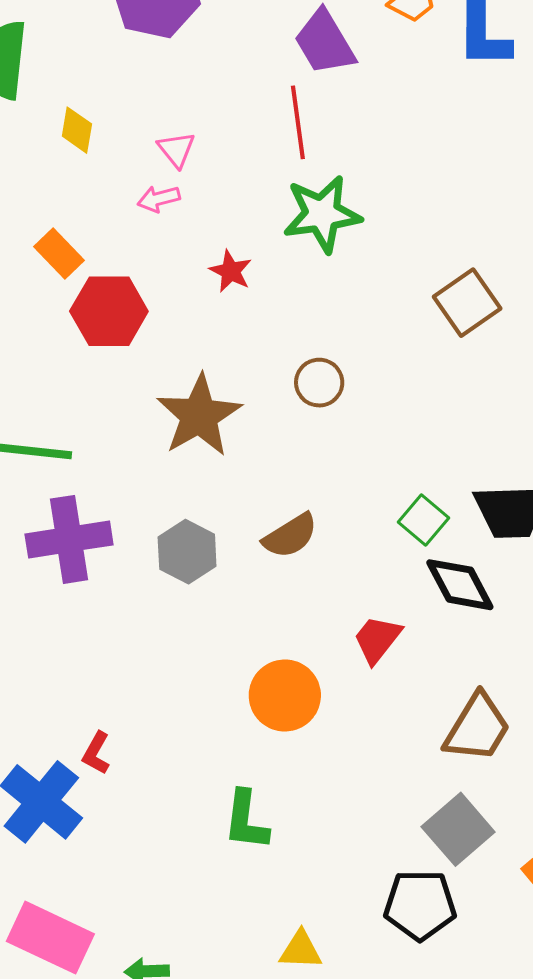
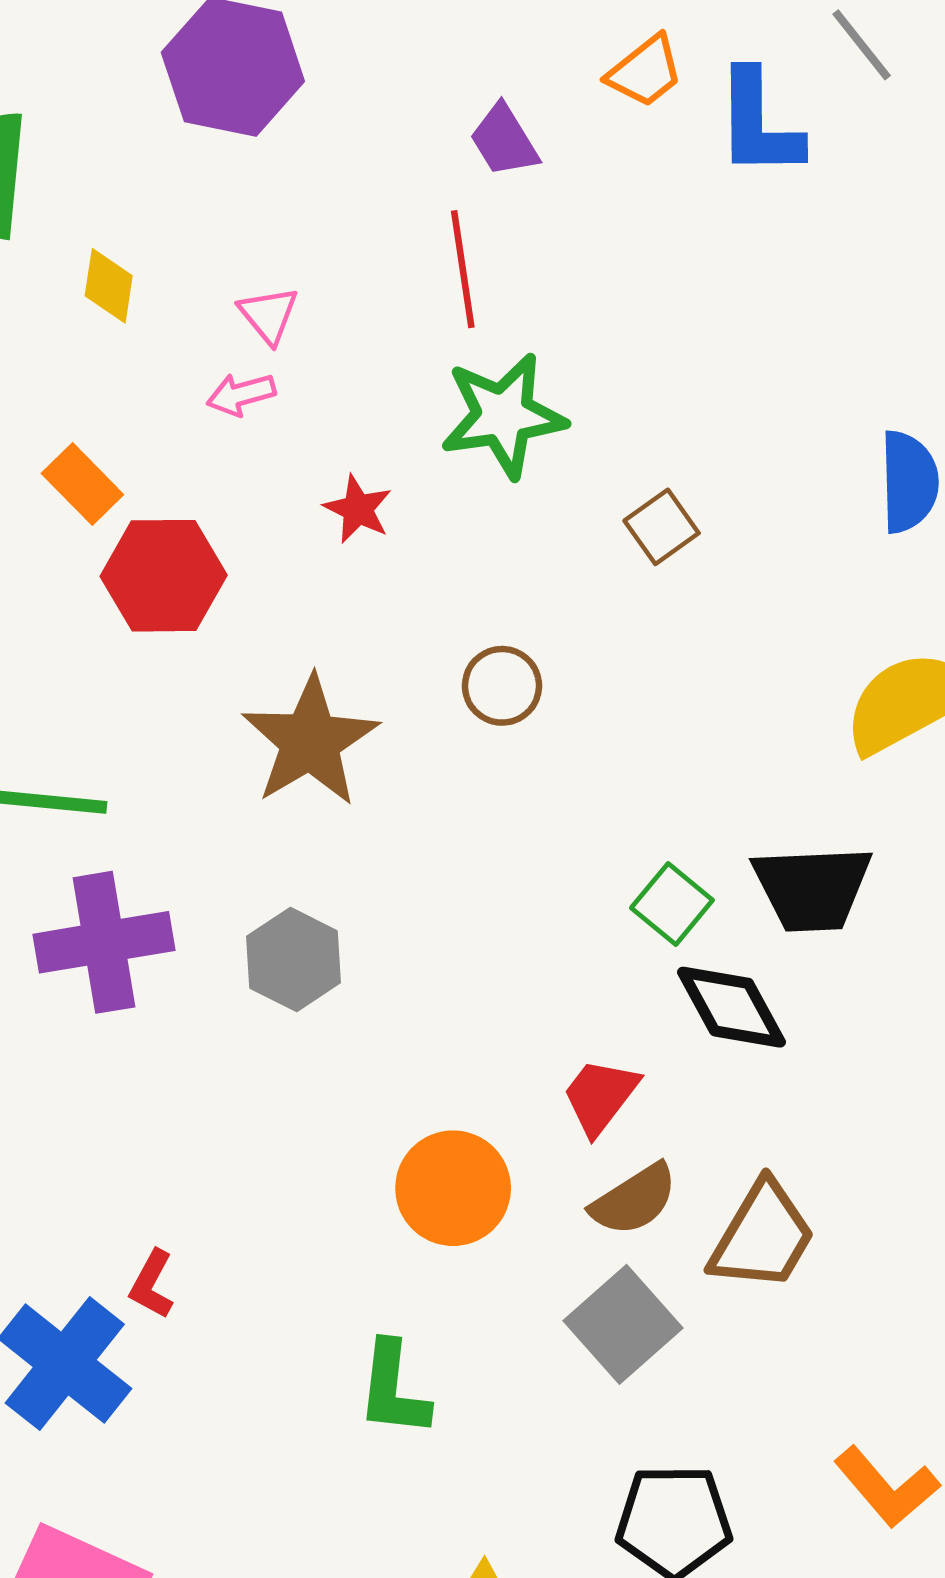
purple trapezoid: (325, 42) -> (504, 140), size x0.7
brown square: (467, 303) -> (662, 527), moved, size x0.7
brown semicircle: (290, 536) -> (634, 1200), moved
gray square: (458, 829) -> (623, 1324), moved

